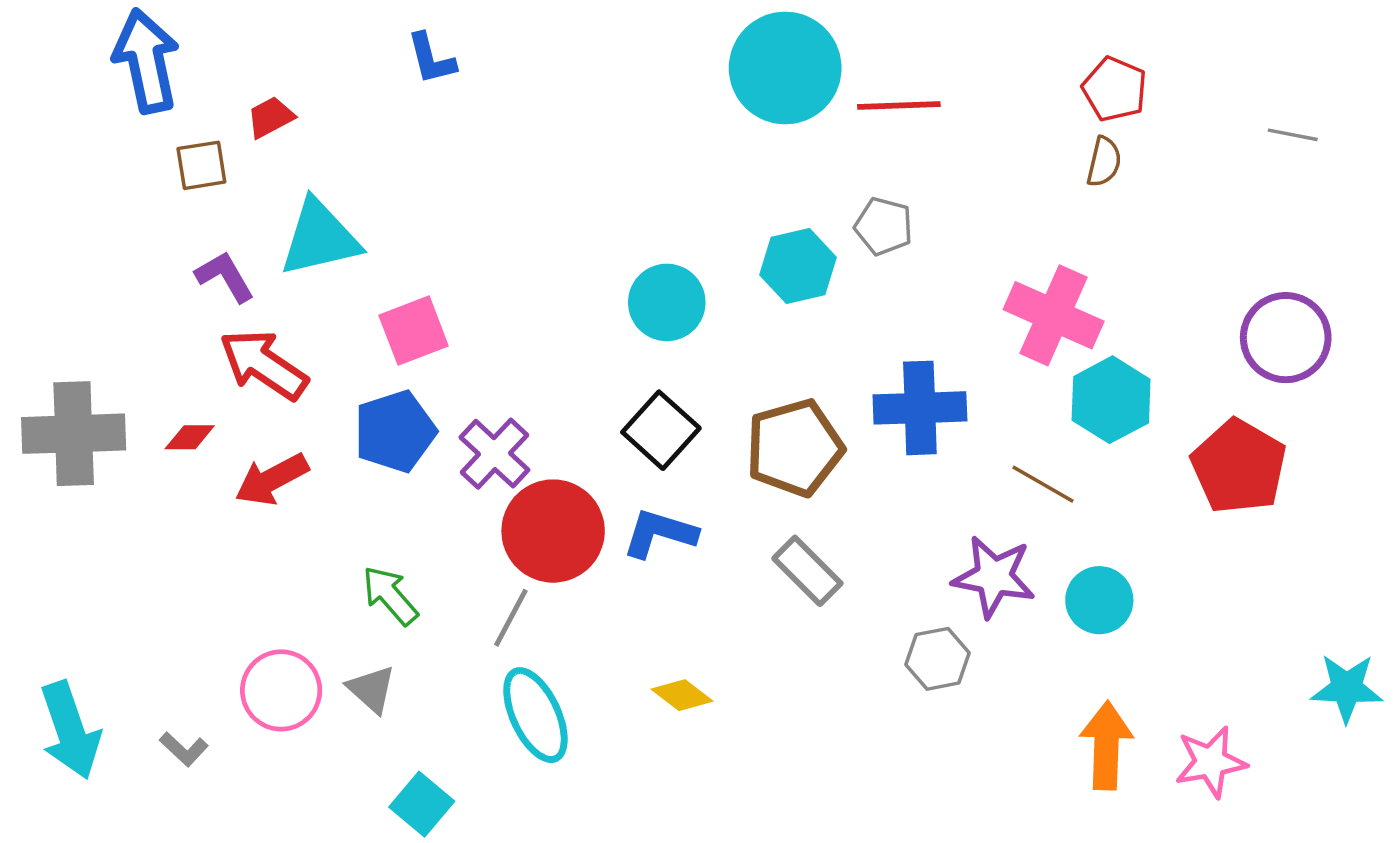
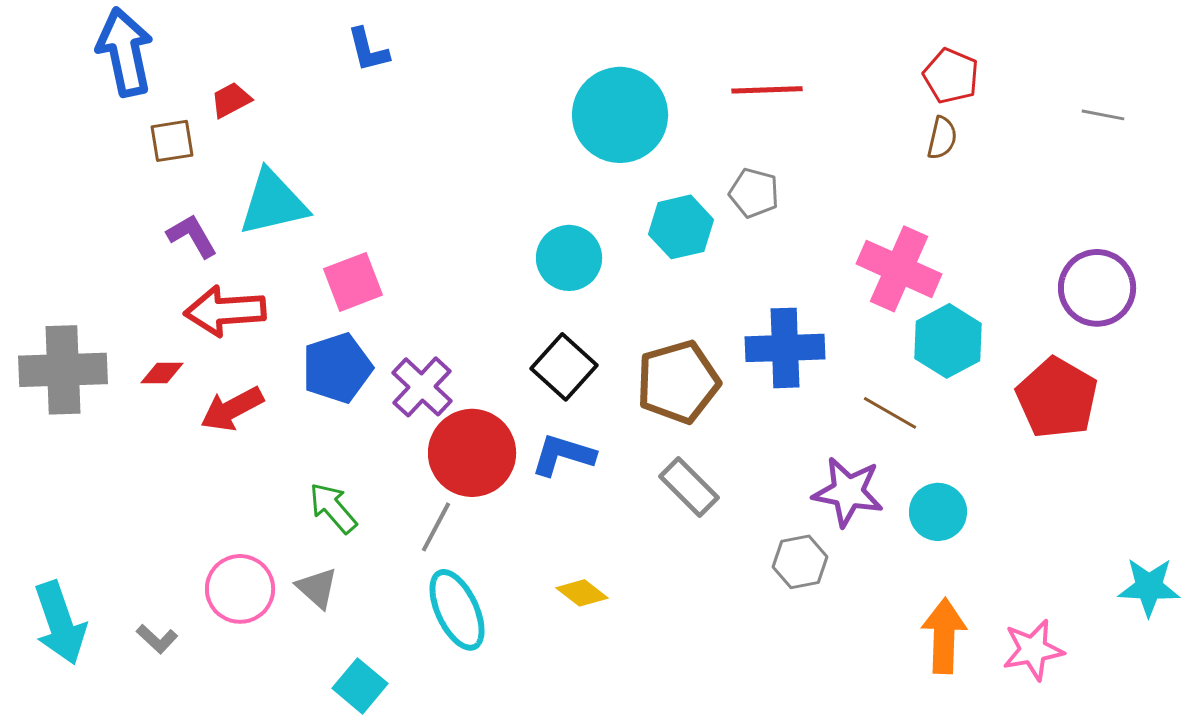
cyan circle: (785, 68) -> (620, 115), moved
red arrow: (264, 365) -> (225, 311), turned -38

